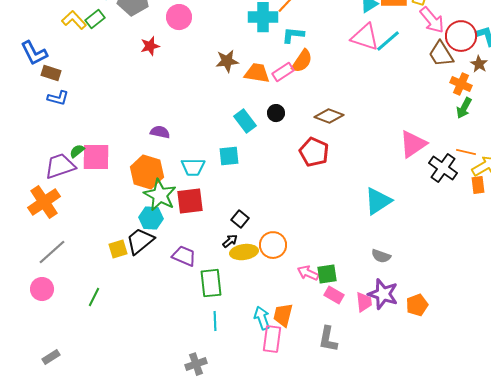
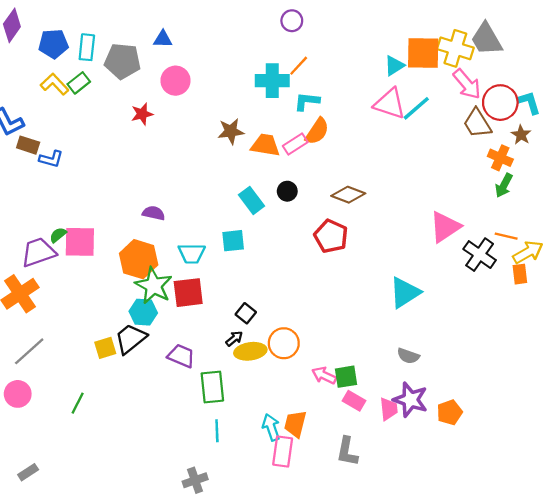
blue L-shape: (58, 98) -> (51, 159), moved

